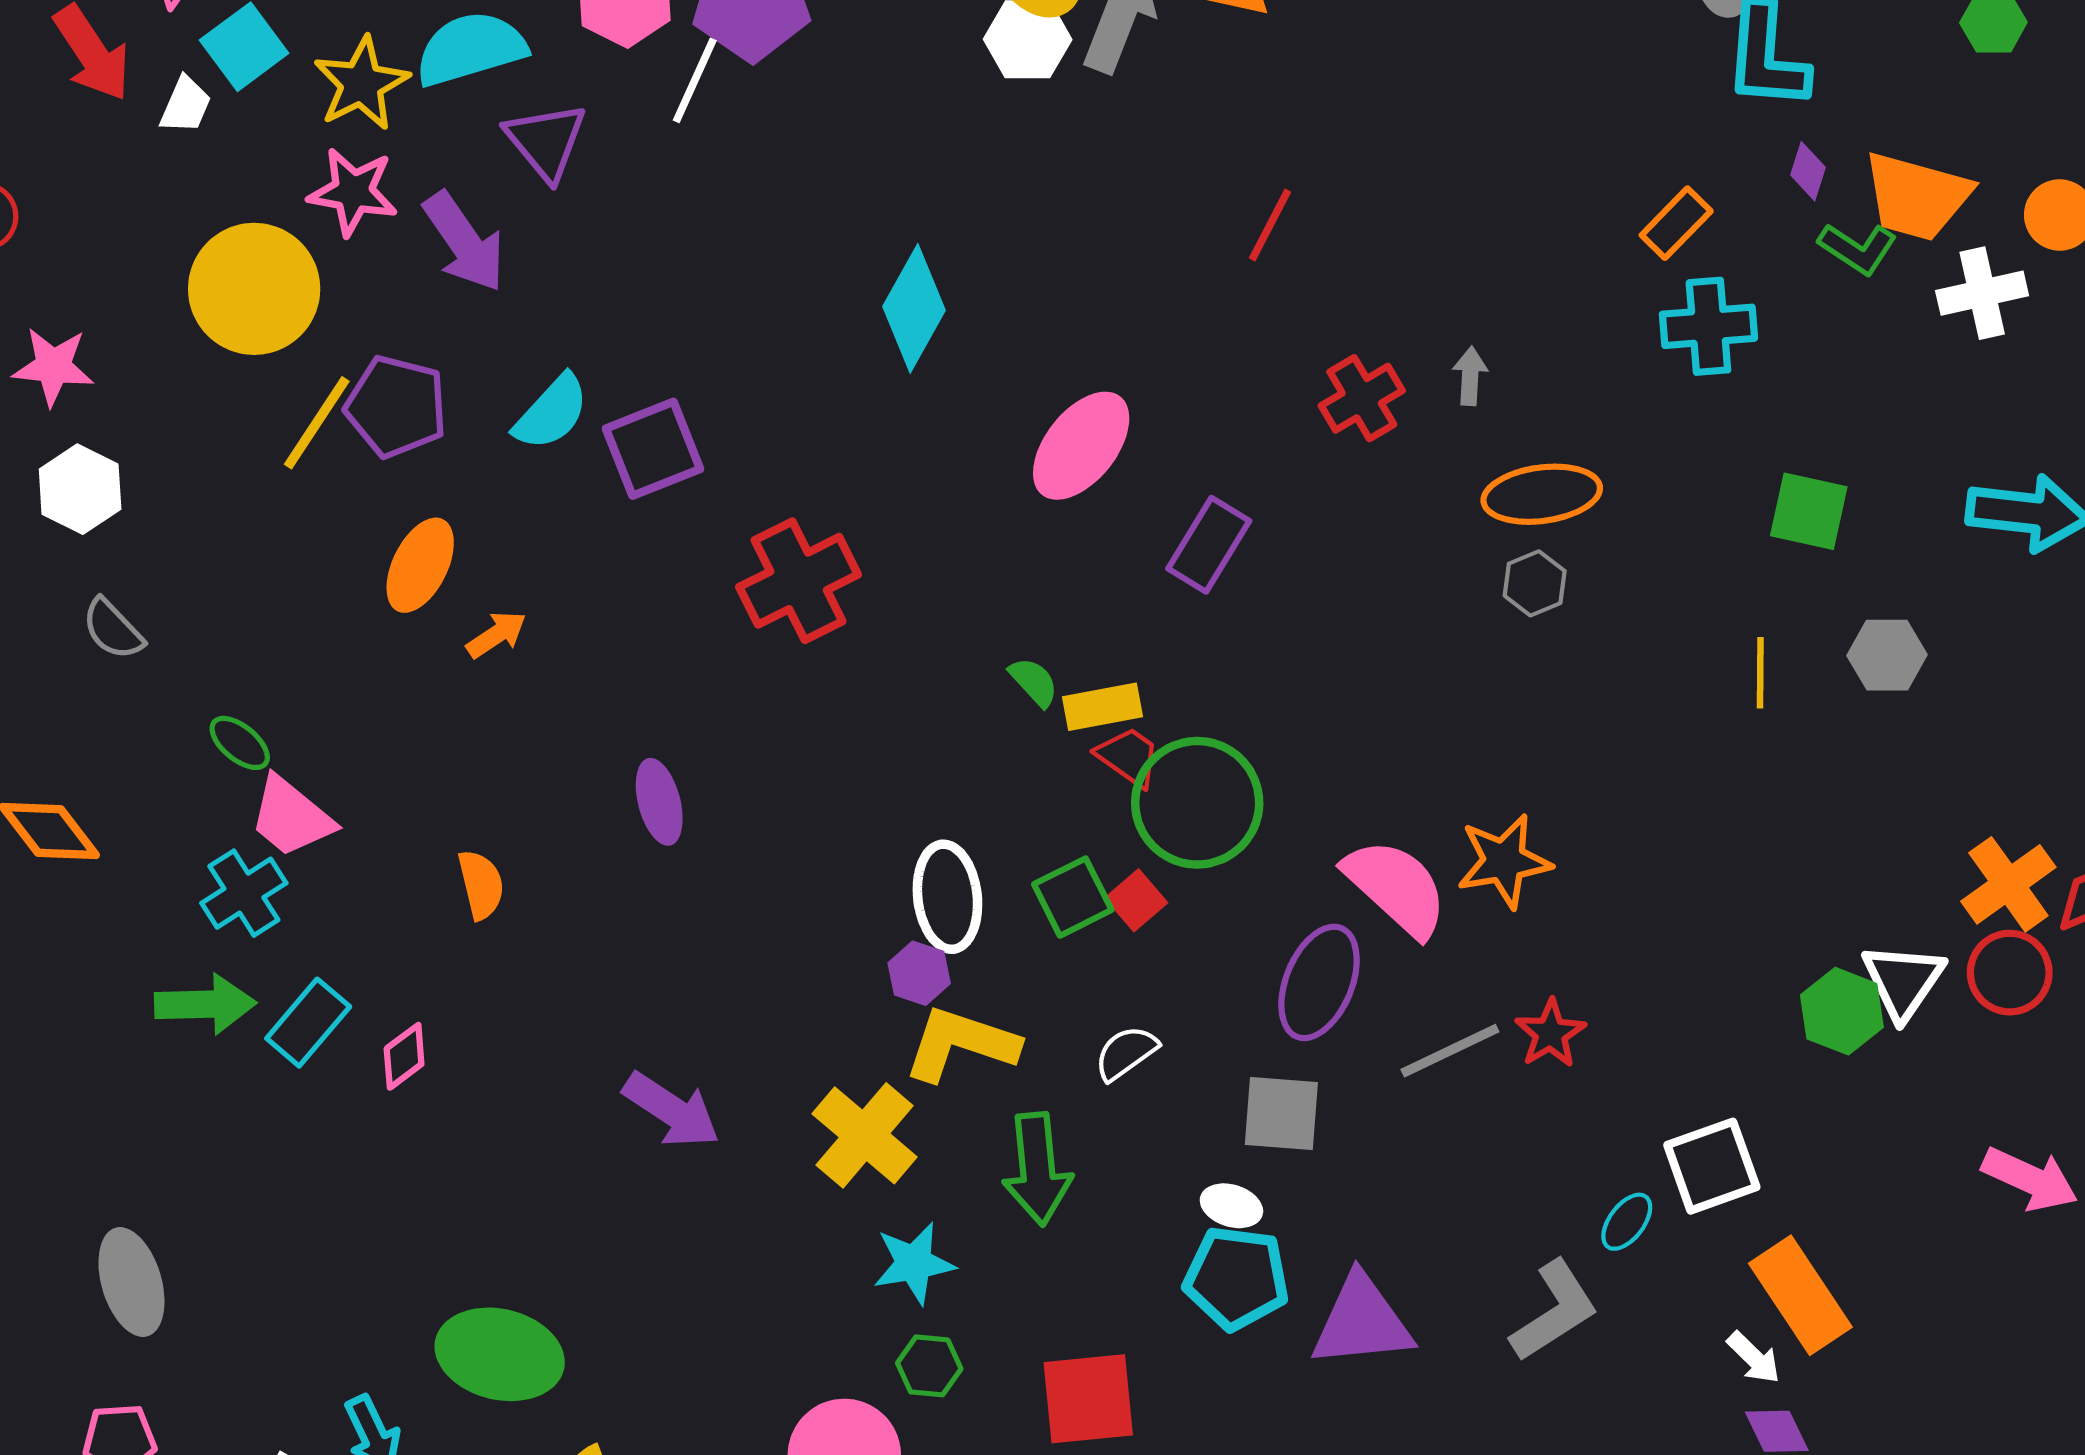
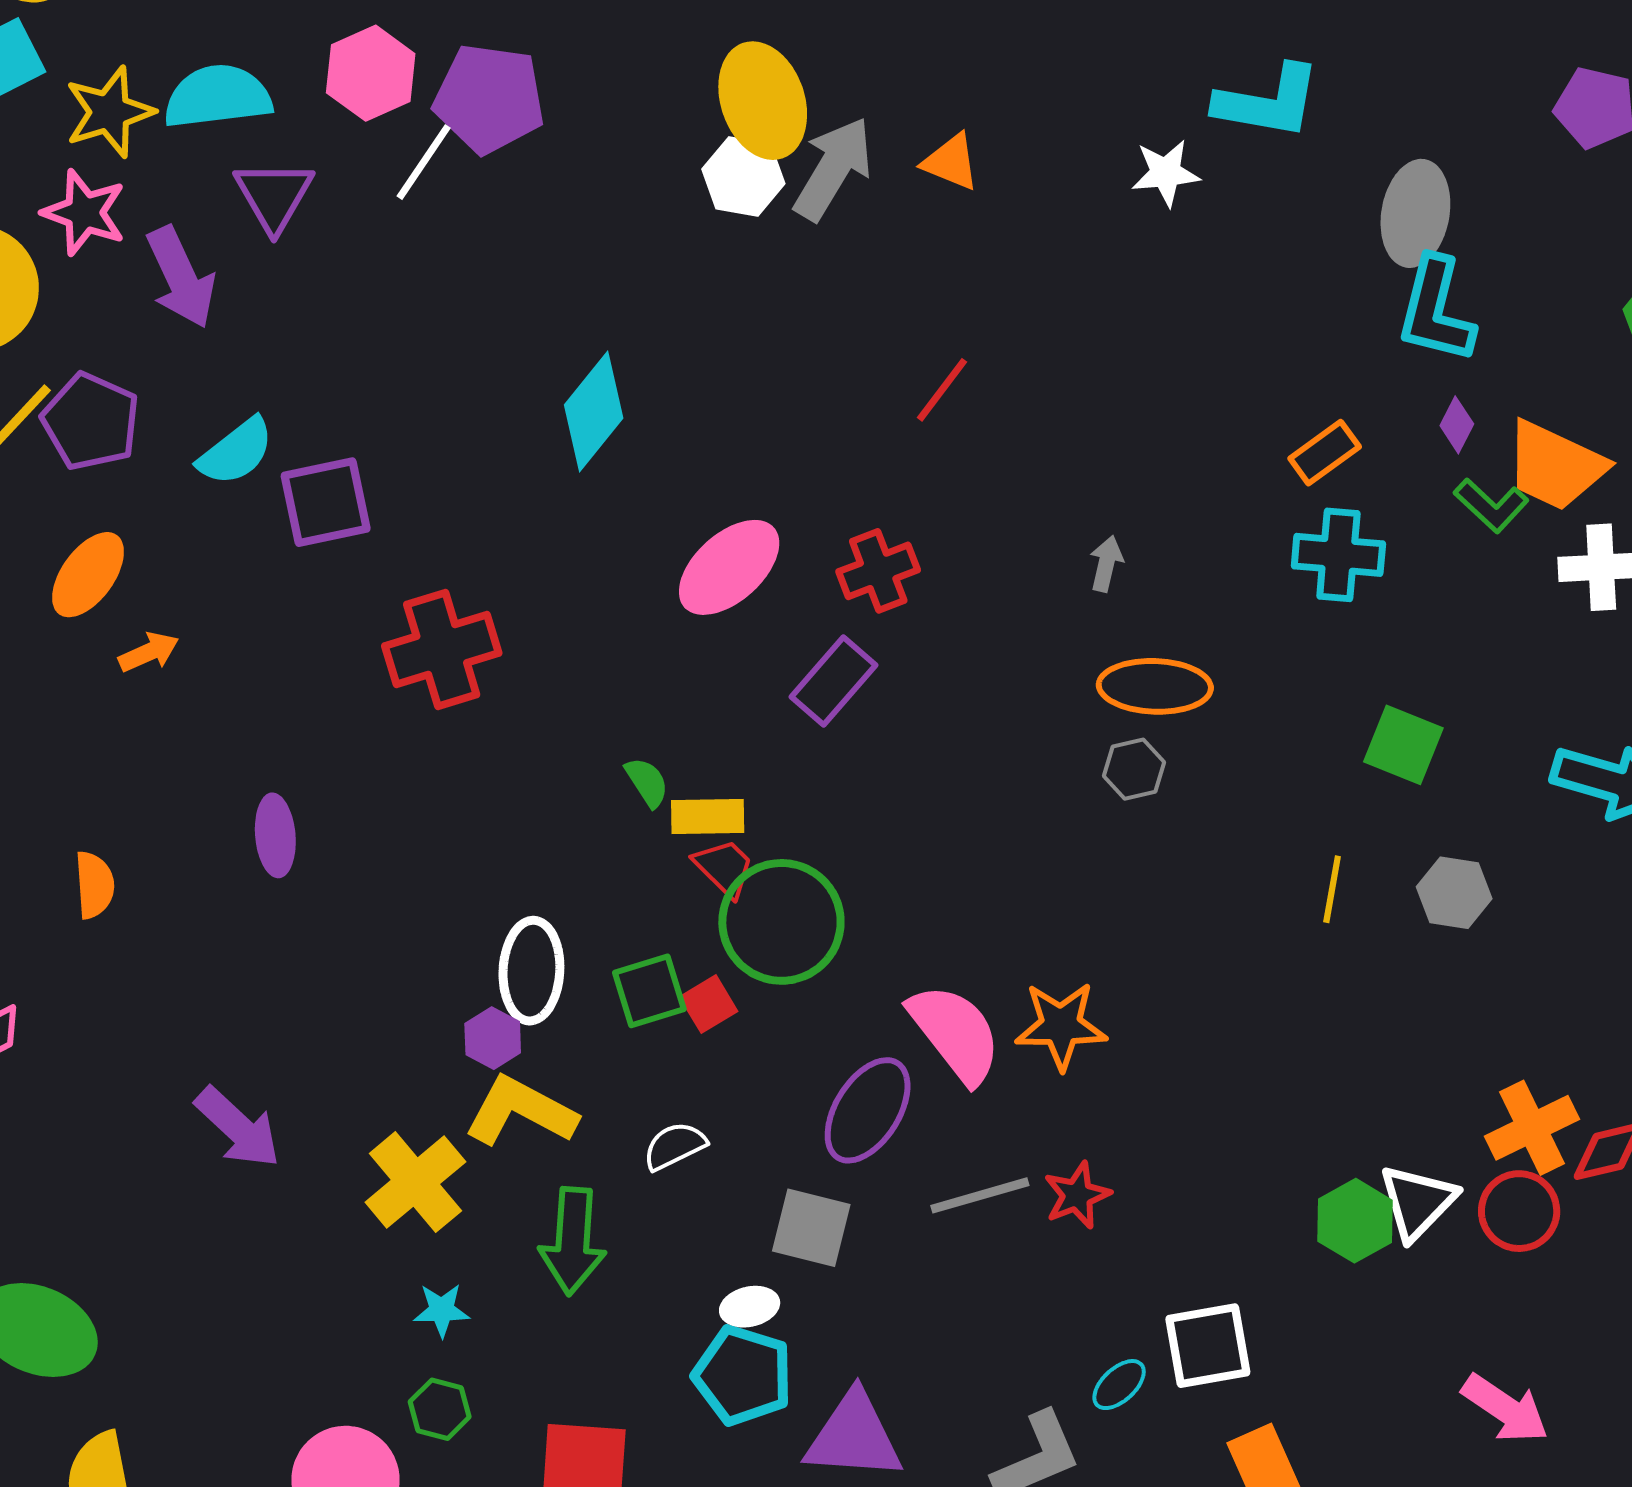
red cross: (1362, 398) -> (878, 571), moved
white ellipse: (1231, 1206) -> (750, 1307), turned -40
cyan star: (914, 1263) -> (442, 1310), size x0.7

